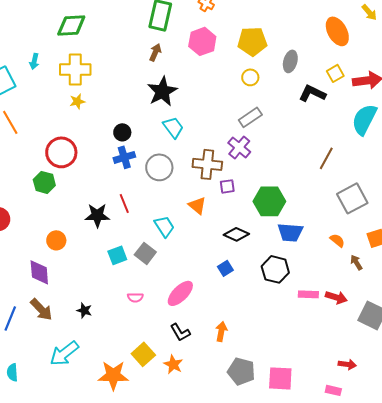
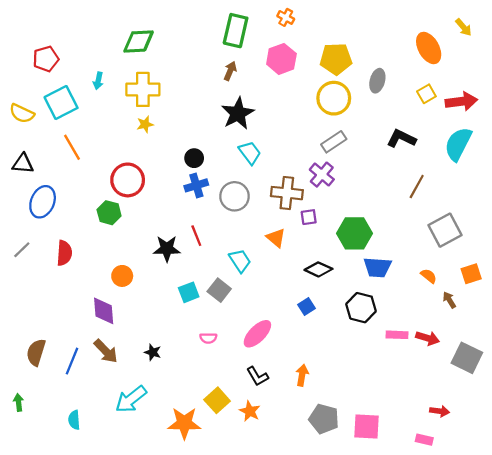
yellow circle: (250, 77) -> (334, 98), size x1.8
black L-shape: (312, 93) -> (401, 139), moved

